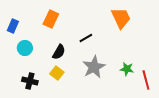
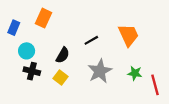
orange trapezoid: (121, 18) -> (128, 35), moved
orange rectangle: (51, 19) -> (44, 18), moved
black cross: (30, 81) -> (32, 71), moved

